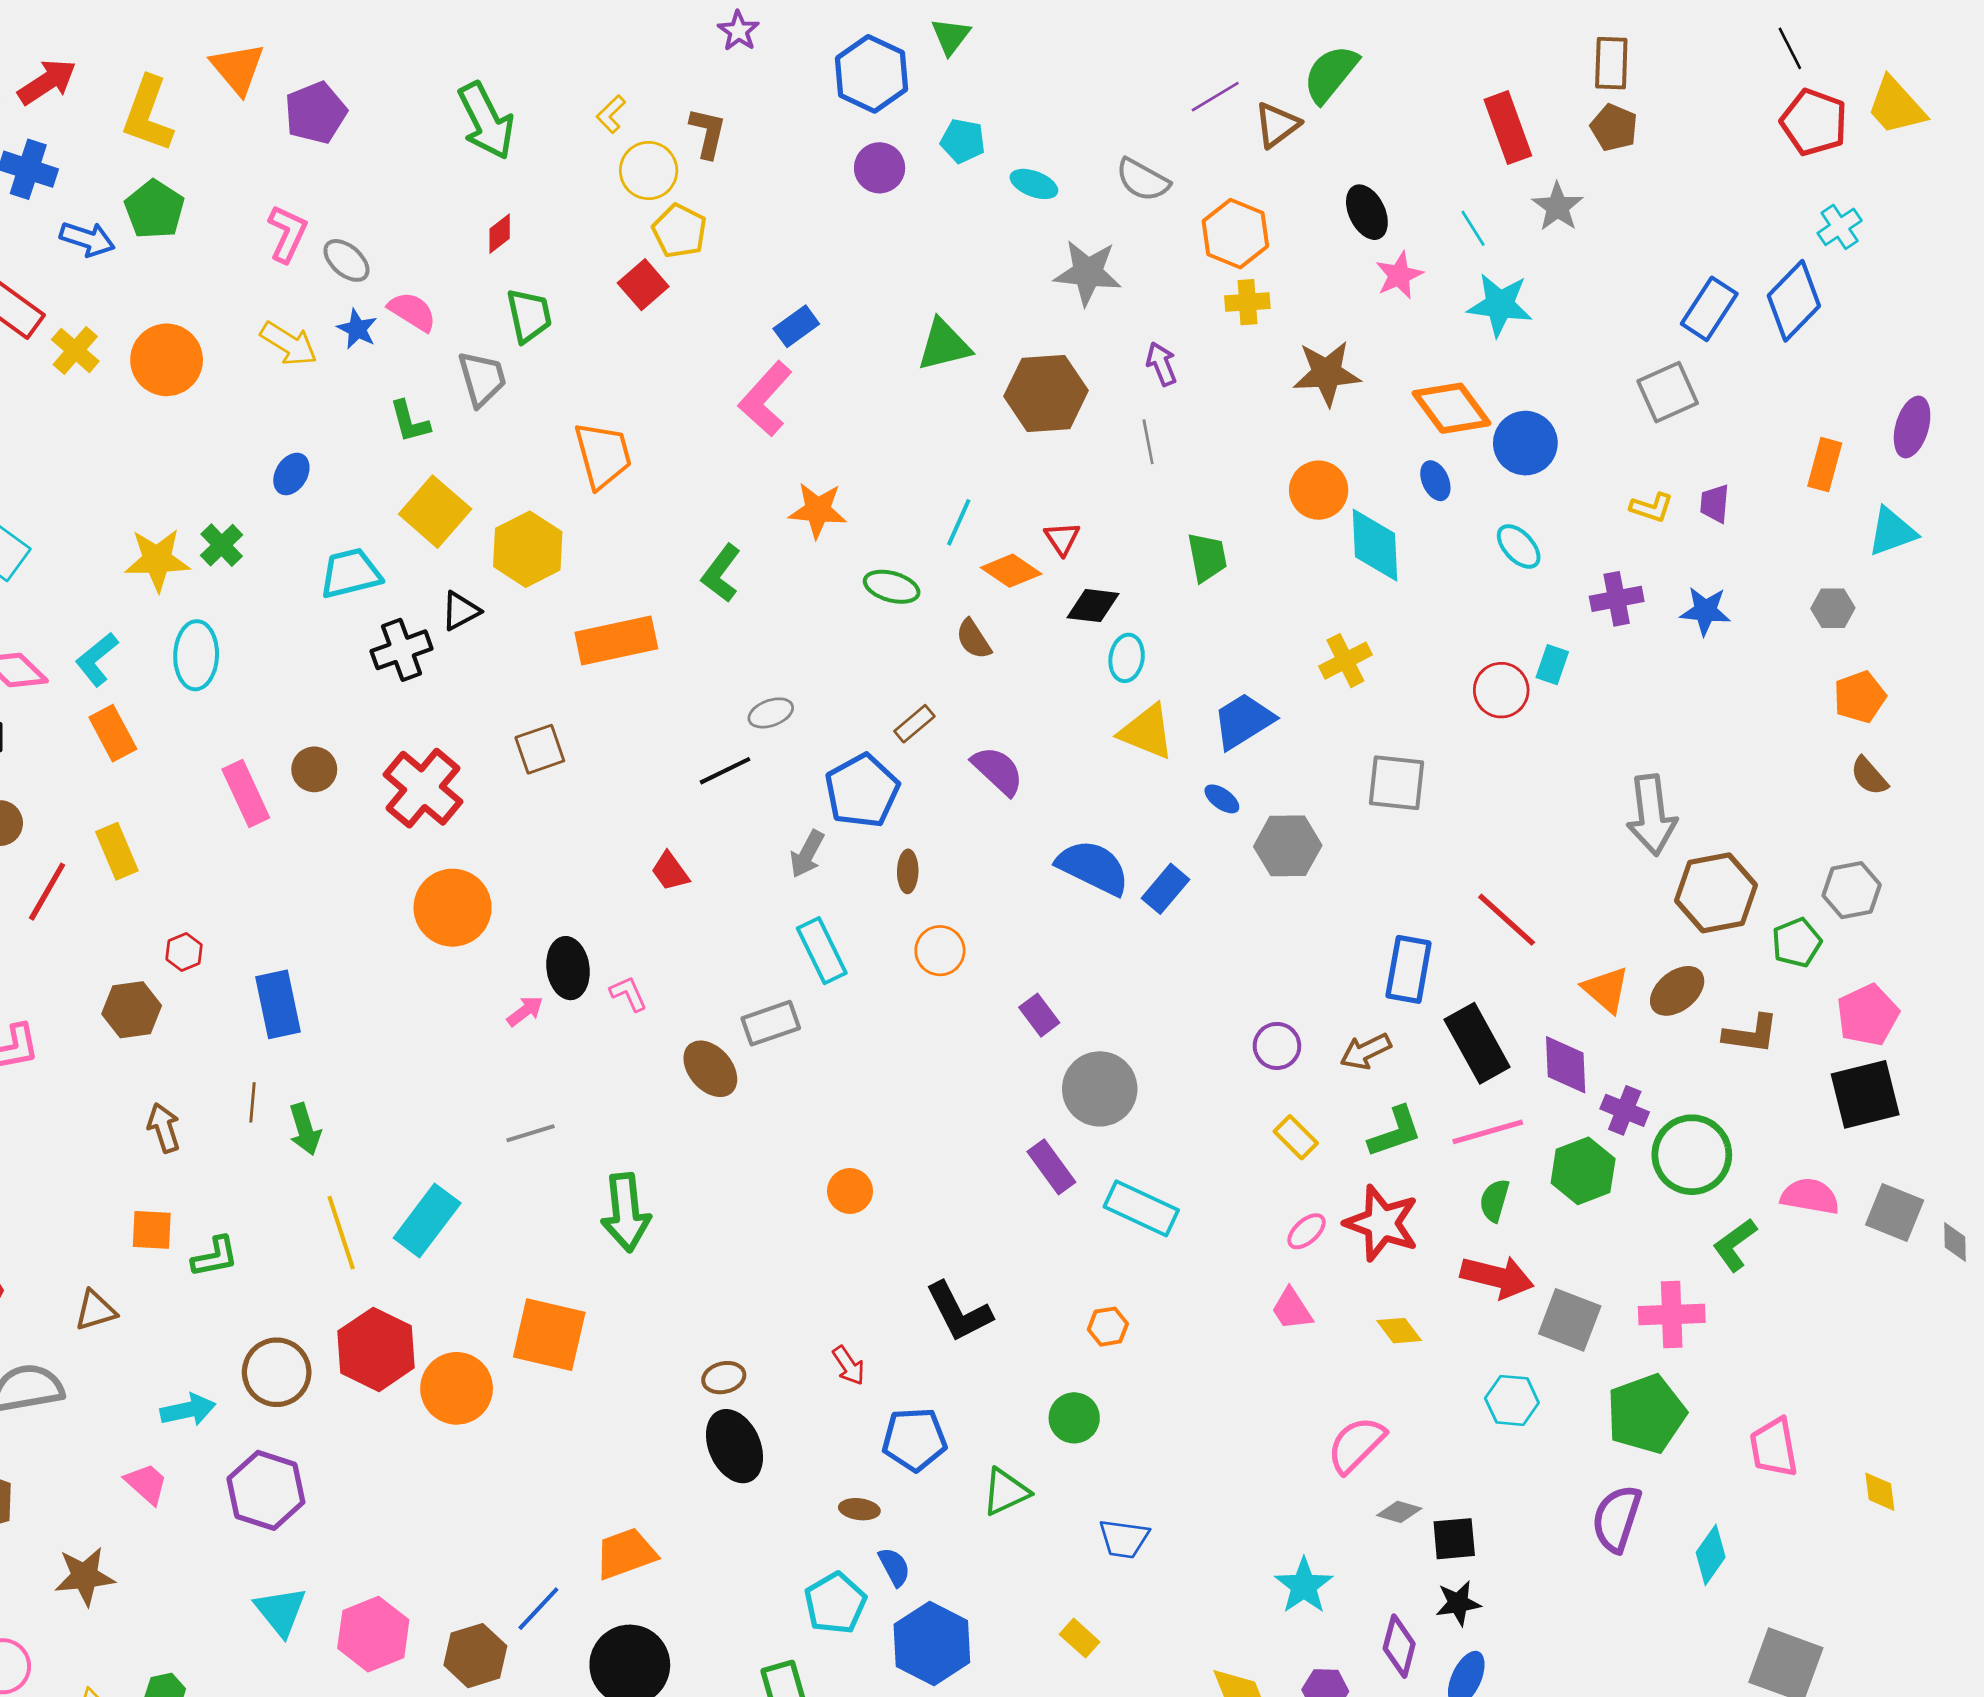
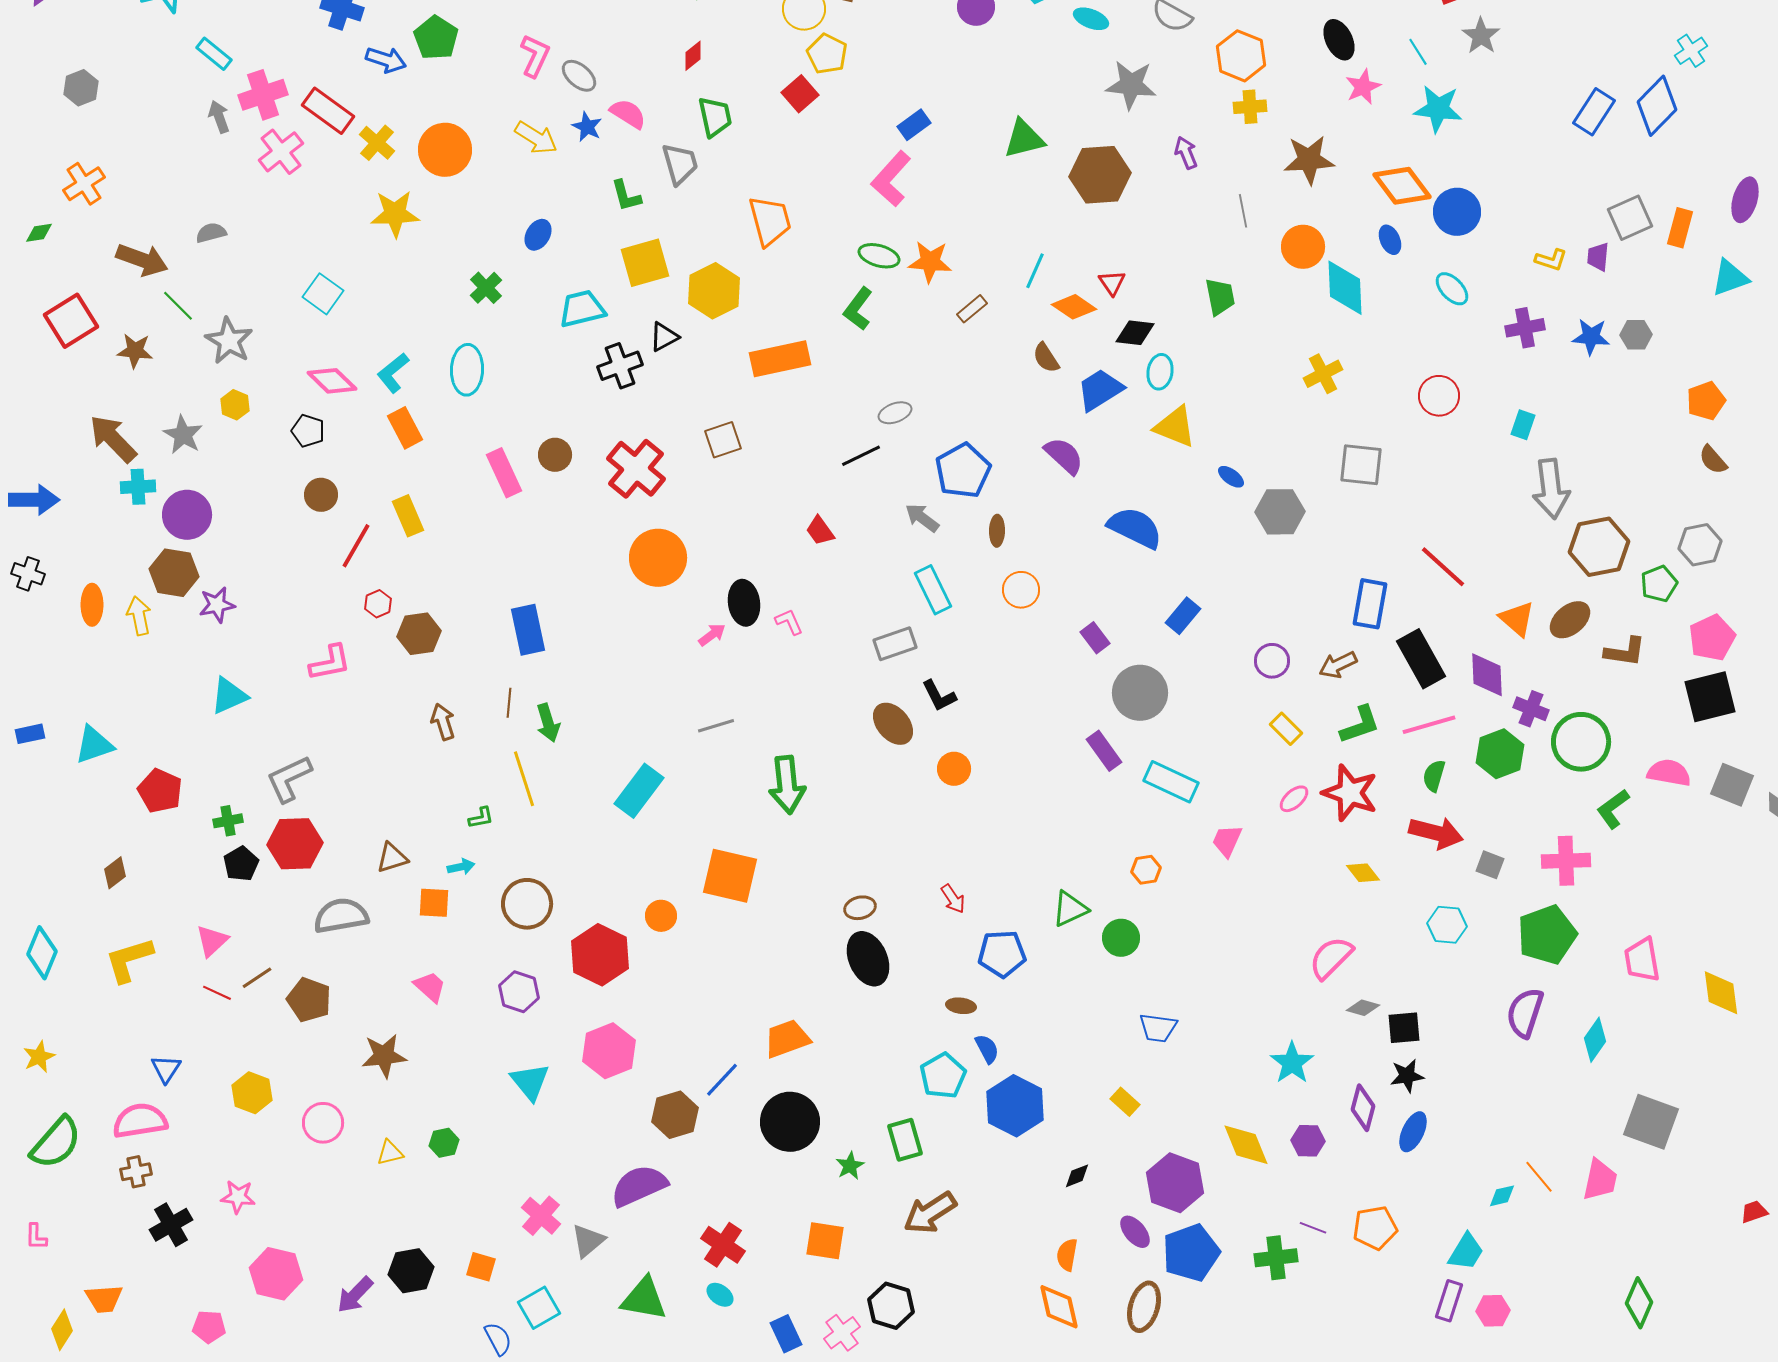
gray square: (1668, 392) -> (1630, 218), moved
gray line: (1148, 442) -> (1243, 211), moved
yellow square: (435, 512) -> (645, 263), turned 33
yellow star: (157, 560) -> (395, 214), moved
green ellipse: (892, 587) -> (879, 256), moved
gray hexagon: (1833, 608) -> (1636, 335), moved
cyan rectangle: (1552, 665) -> (1523, 425), moved
blue trapezoid: (1243, 721) -> (1100, 390), moved
brown rectangle: (914, 724) -> (972, 309), moved
gray arrow: (807, 854) -> (922, 518), turned 99
blue rectangle: (1166, 889) -> (1183, 616), moved
red hexagon: (184, 952) -> (378, 604), moved
brown ellipse: (710, 1069) -> (893, 724), moved
orange square: (152, 1230) -> (434, 903), moved
yellow line: (341, 1233) -> (524, 779), moved
green L-shape: (215, 1257) -> (481, 818), size x0.7
pink trapezoid: (1292, 1309) -> (1227, 841), moved, turned 57
black L-shape: (959, 1312) -> (939, 696), moved, size x0.7
gray square: (1570, 1320) -> (1490, 865), size x0.6
red hexagon: (376, 1349) -> (600, 955), moved
orange circle: (457, 1388) -> (661, 916), size x0.6
cyan arrow: (188, 1410) -> (461, 867), moved, size x0.7
purple hexagon: (266, 1490) -> (519, 992), size x0.7
green triangle: (1006, 1492) -> (1070, 909), moved
yellow diamond: (1880, 1492) -> (1721, 993), size x1.5
pink hexagon: (373, 1634) -> (609, 1051), moved

